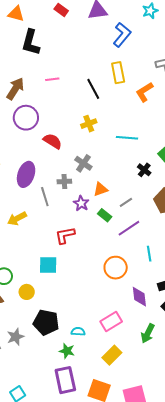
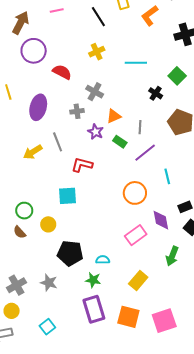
gray line: (45, 197) -> (58, 142), moved
gray line: (126, 202) -> (140, 127), turned -48
red L-shape: (65, 235) -> (82, 165), turned 30
pink rectangle: (111, 322) -> (136, 235), moved
gray star: (16, 337) -> (49, 283), moved, turned -30

